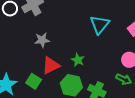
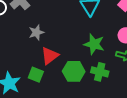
green star: (78, 60) -> (94, 44), moved, size x1.5

